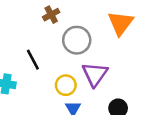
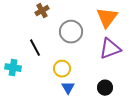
brown cross: (51, 15) -> (42, 11), moved
purple triangle: (95, 74) -> (110, 49), moved, turned 35

